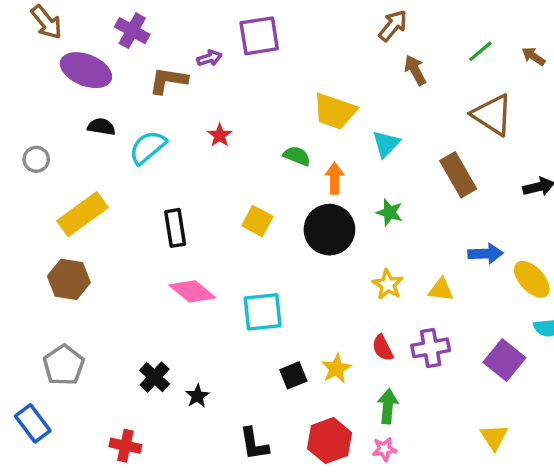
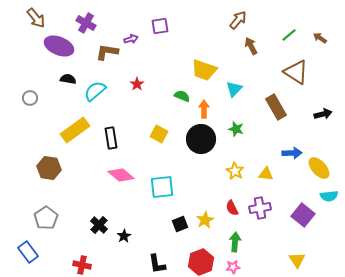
purple square: (259, 36) -> (160, 26), size x0.7
yellow rectangle: (83, 214) -> (75, 130), moved

